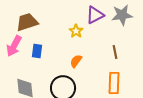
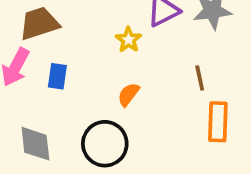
orange rectangle: (114, 83) -> (218, 122), moved

